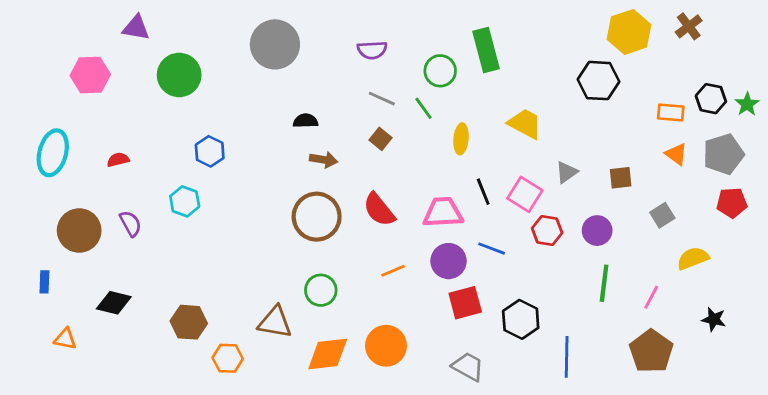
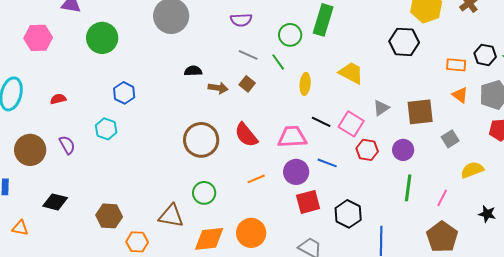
green rectangle: (486, 50) -> (323, 20), turned 32
brown arrow: (324, 160) -> (218, 88), moved
brown square: (621, 178) -> (420, 112), size x1.6
black line: (483, 192) -> (321, 122), turned -42

